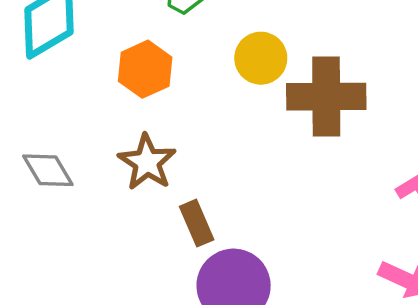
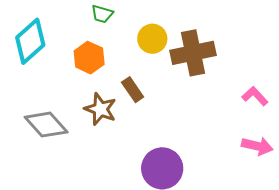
gray diamond: (48, 170) -> (46, 125), size x1.4
brown rectangle: (197, 223) -> (133, 90), moved

